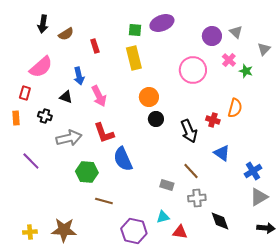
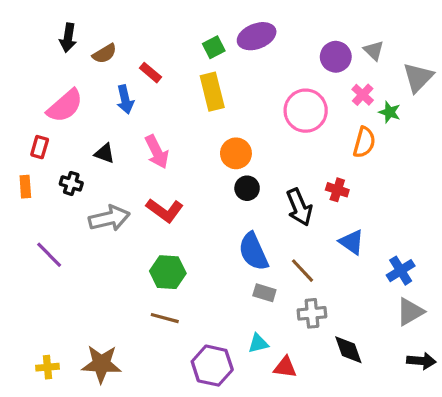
green square: (135, 30) -> (214, 47), turned -32
red rectangle: (95, 46) -> (150, 73), turned -32
gray triangle: (264, 49) -> (418, 77), size x1.5
blue arrow: (79, 76) -> (125, 100), moved
orange semicircle: (235, 108) -> (364, 142), moved
red L-shape: (104, 133) -> (165, 210), turned -35
blue semicircle: (123, 159) -> (253, 252), moved
green hexagon: (87, 172) -> (168, 272), moved

